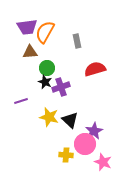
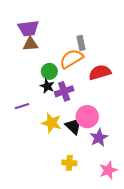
orange semicircle: (45, 32) -> (71, 59), moved, turned 30
brown triangle: (30, 52) -> (30, 44), moved
pink circle: (85, 144) -> (87, 117), moved
pink star: (103, 162) -> (108, 170), turned 30

